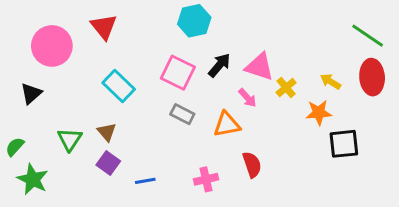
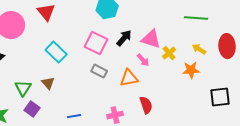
green line: (368, 36) -> (196, 18), moved, turned -30
black square: (344, 144) -> (220, 97), moved
purple square: (108, 163) -> (32, 109), moved

